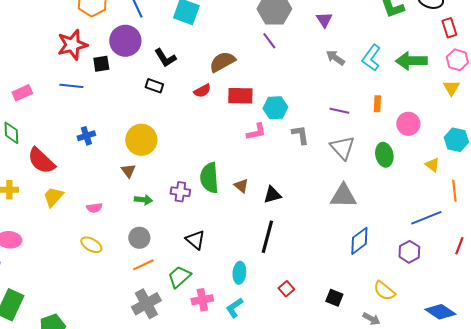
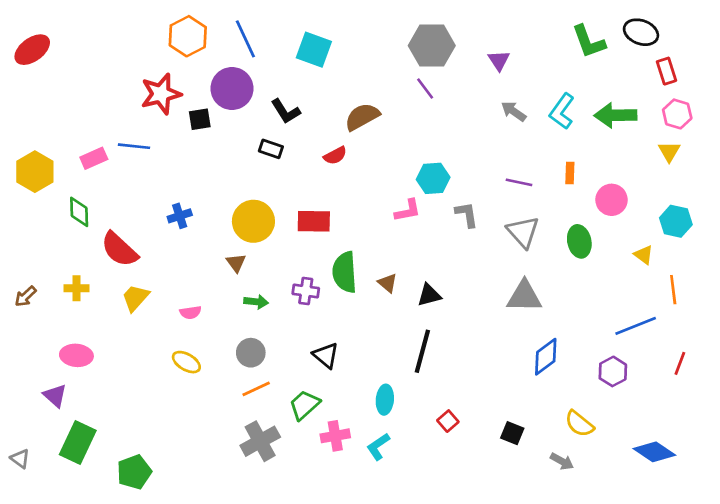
blue line: (71, 86) -> (134, 146), moved
red rectangle: (240, 96) -> (314, 221), moved

